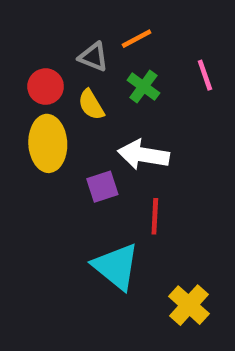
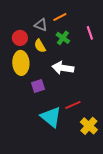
purple square: (102, 187) -> (38, 86), moved
red line: (155, 216) -> (73, 105), moved, turned 63
yellow cross: (189, 305) -> (89, 126), moved

